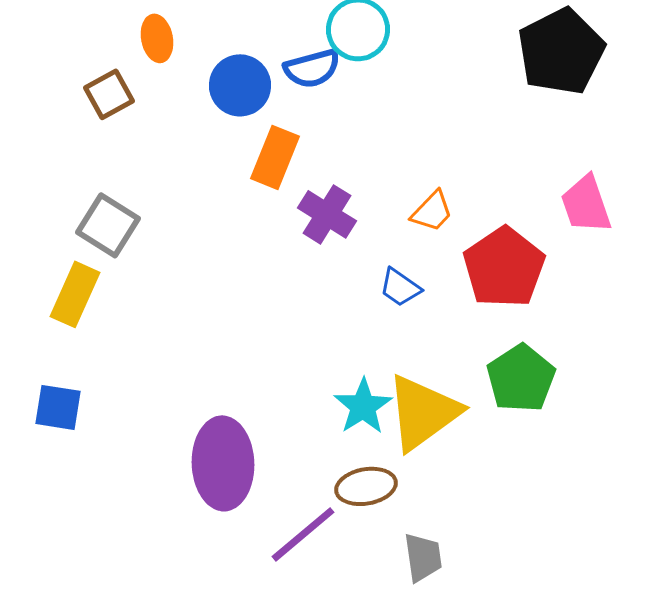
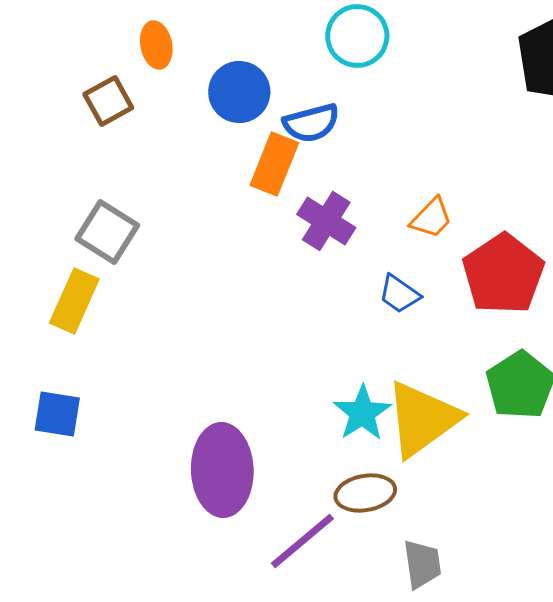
blue semicircle: (312, 68) -> (311, 123), moved

